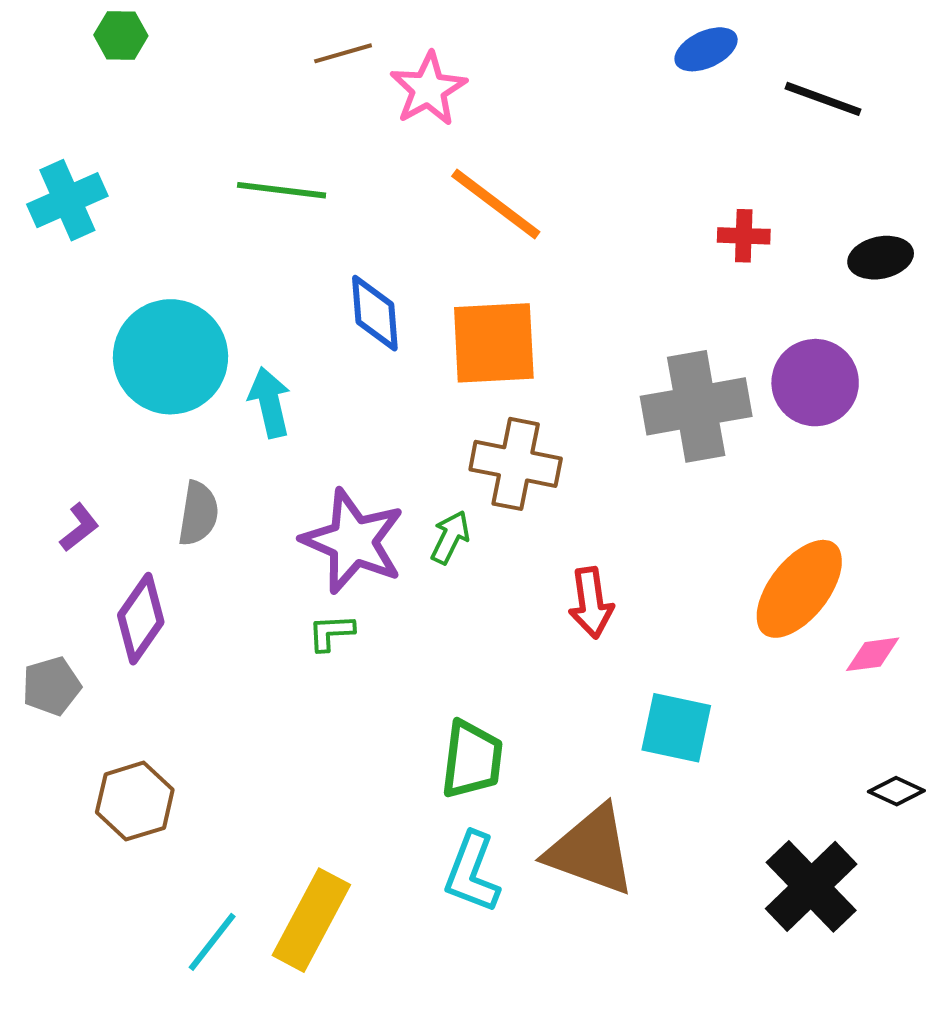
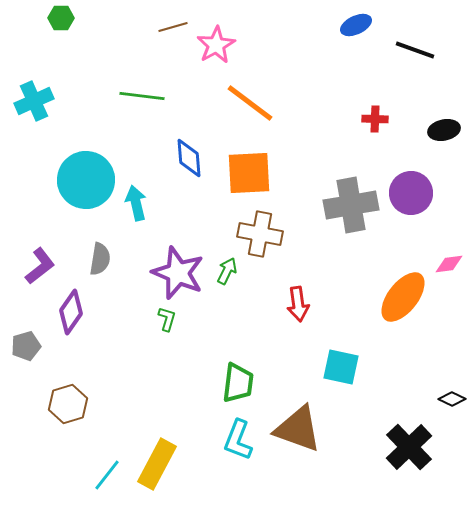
purple L-shape: (79, 527) -> (40, 266), size x1.5
green L-shape: (331, 632) -> (167, 319), turned 110
pink diamond: (873, 654) -> (449, 264), moved

